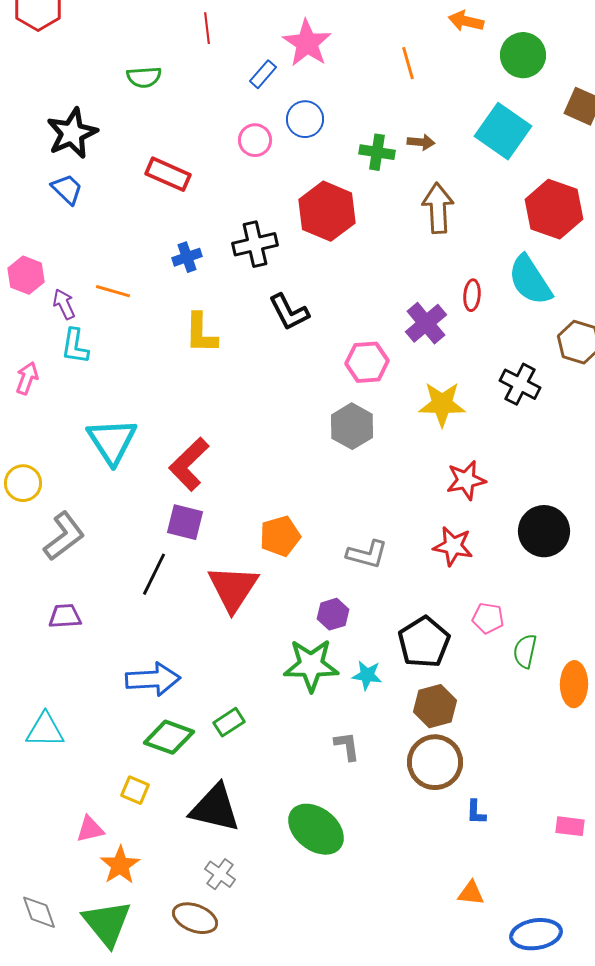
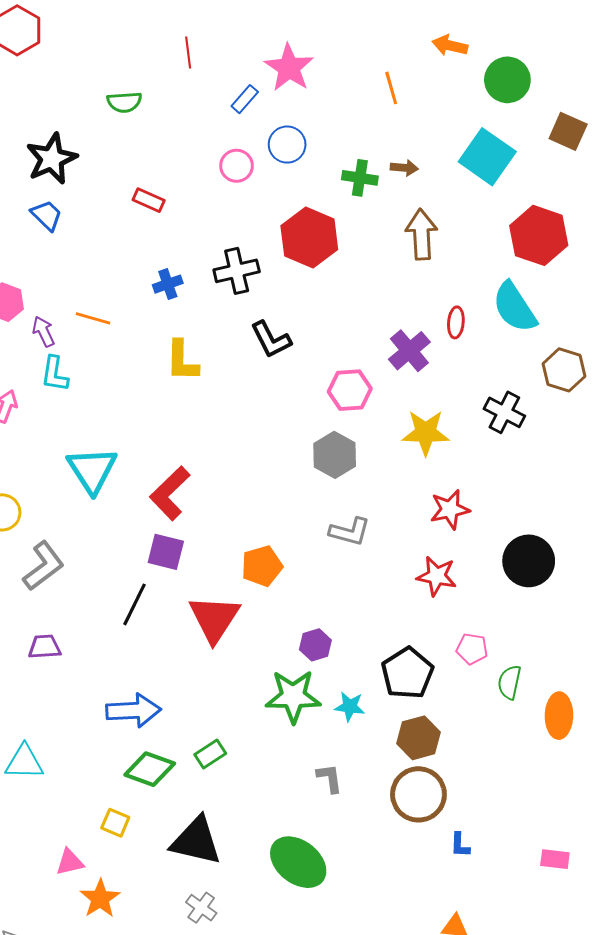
red rectangle: (168, 174) -> (149, 200), size x0.7
gray L-shape: (367, 554) -> (350, 532), moved

